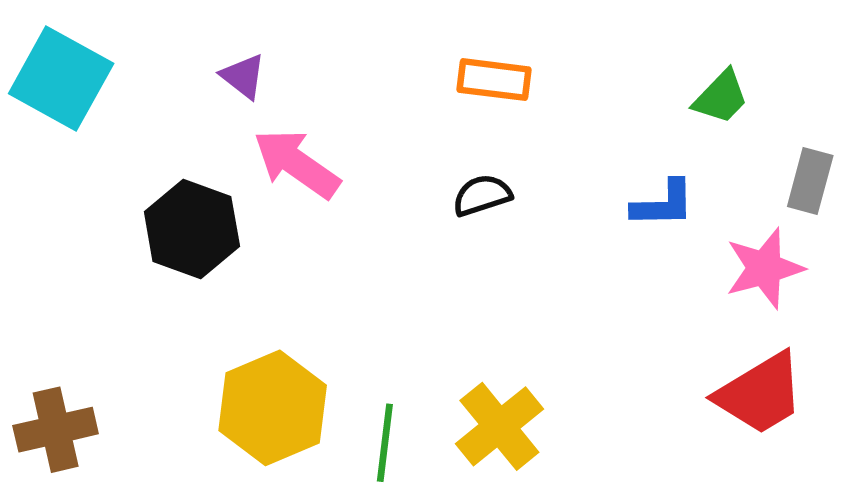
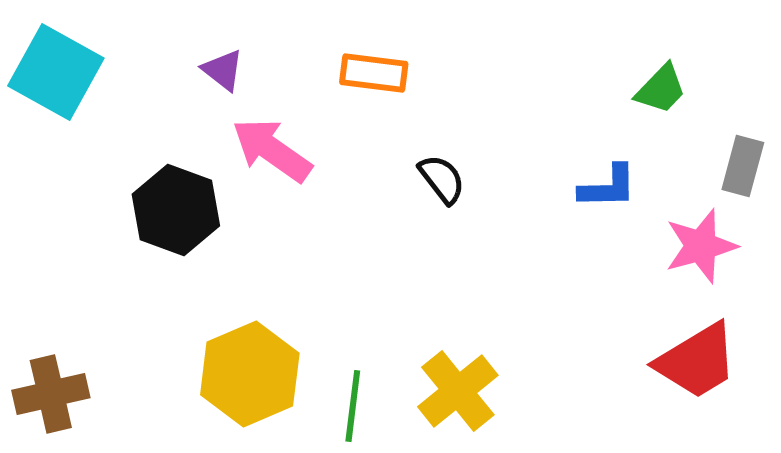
orange rectangle: (494, 80) -> (374, 73), moved
black semicircle: (482, 195) -> (442, 179), turned 70

